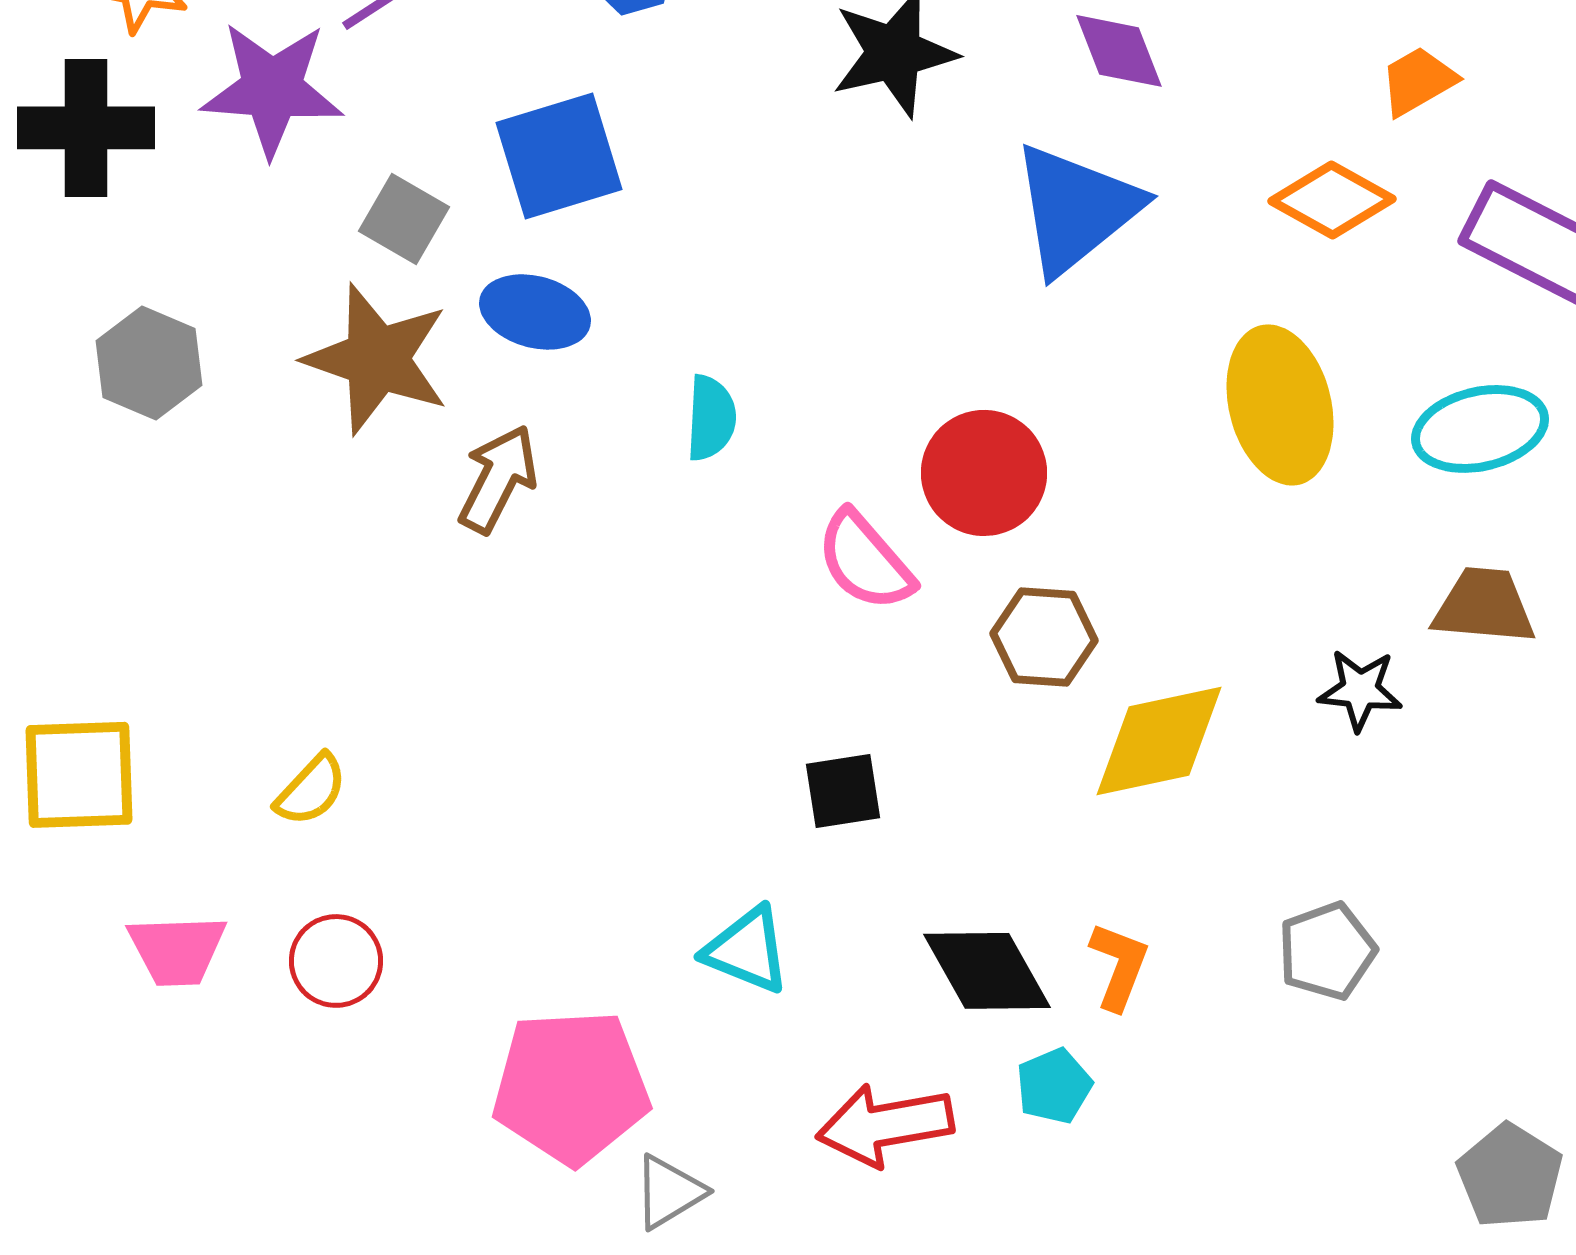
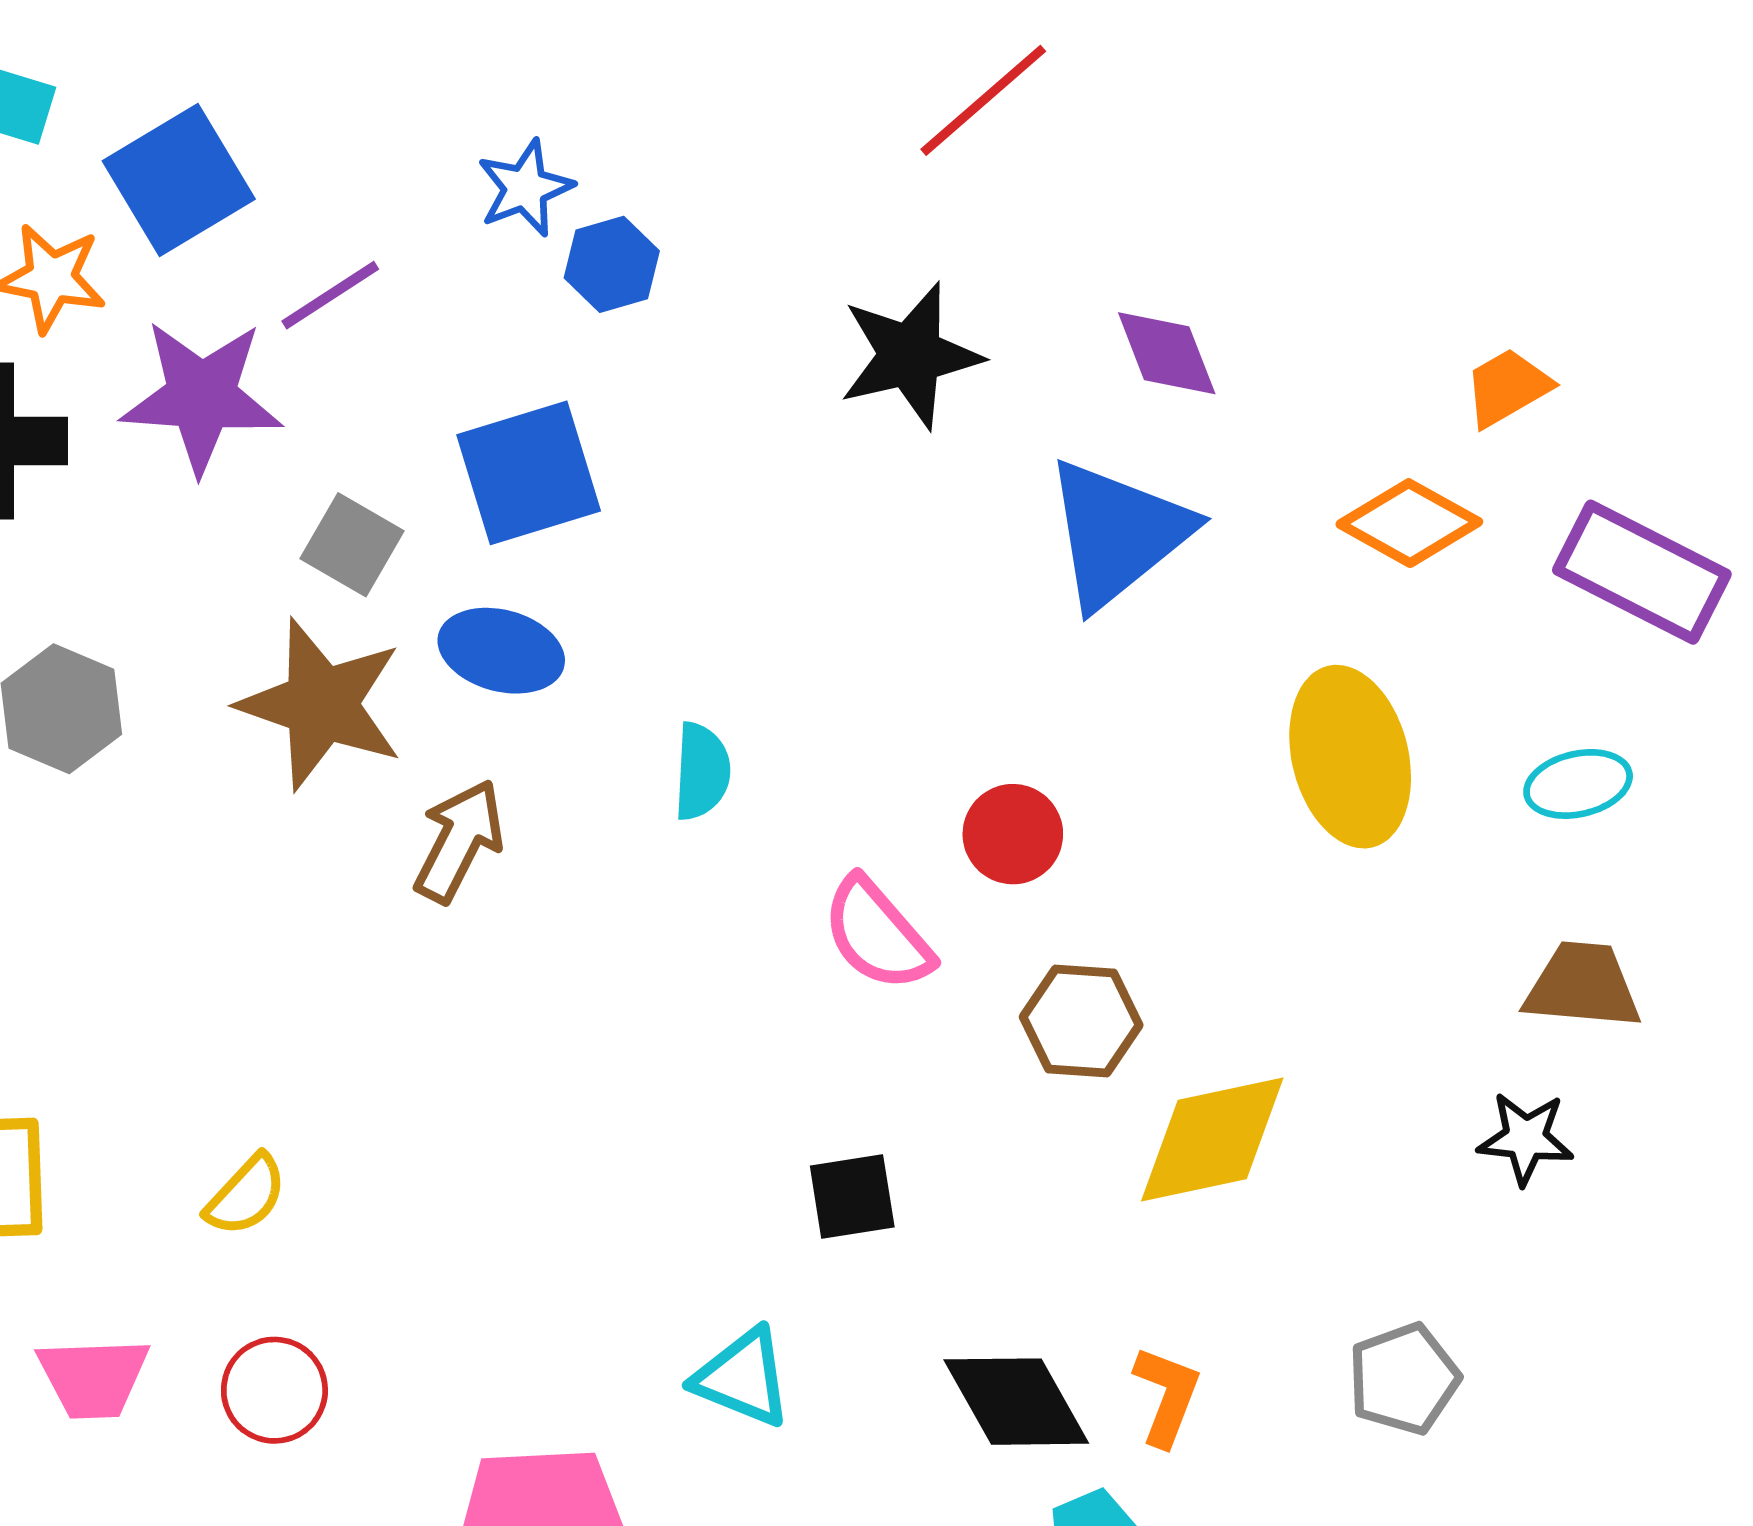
cyan ellipse: (1480, 429) -> (1578, 784), size x0.7
red circle: (984, 473) -> (1013, 834), size x0.7
black star: (1360, 690) -> (1526, 1138), moved

